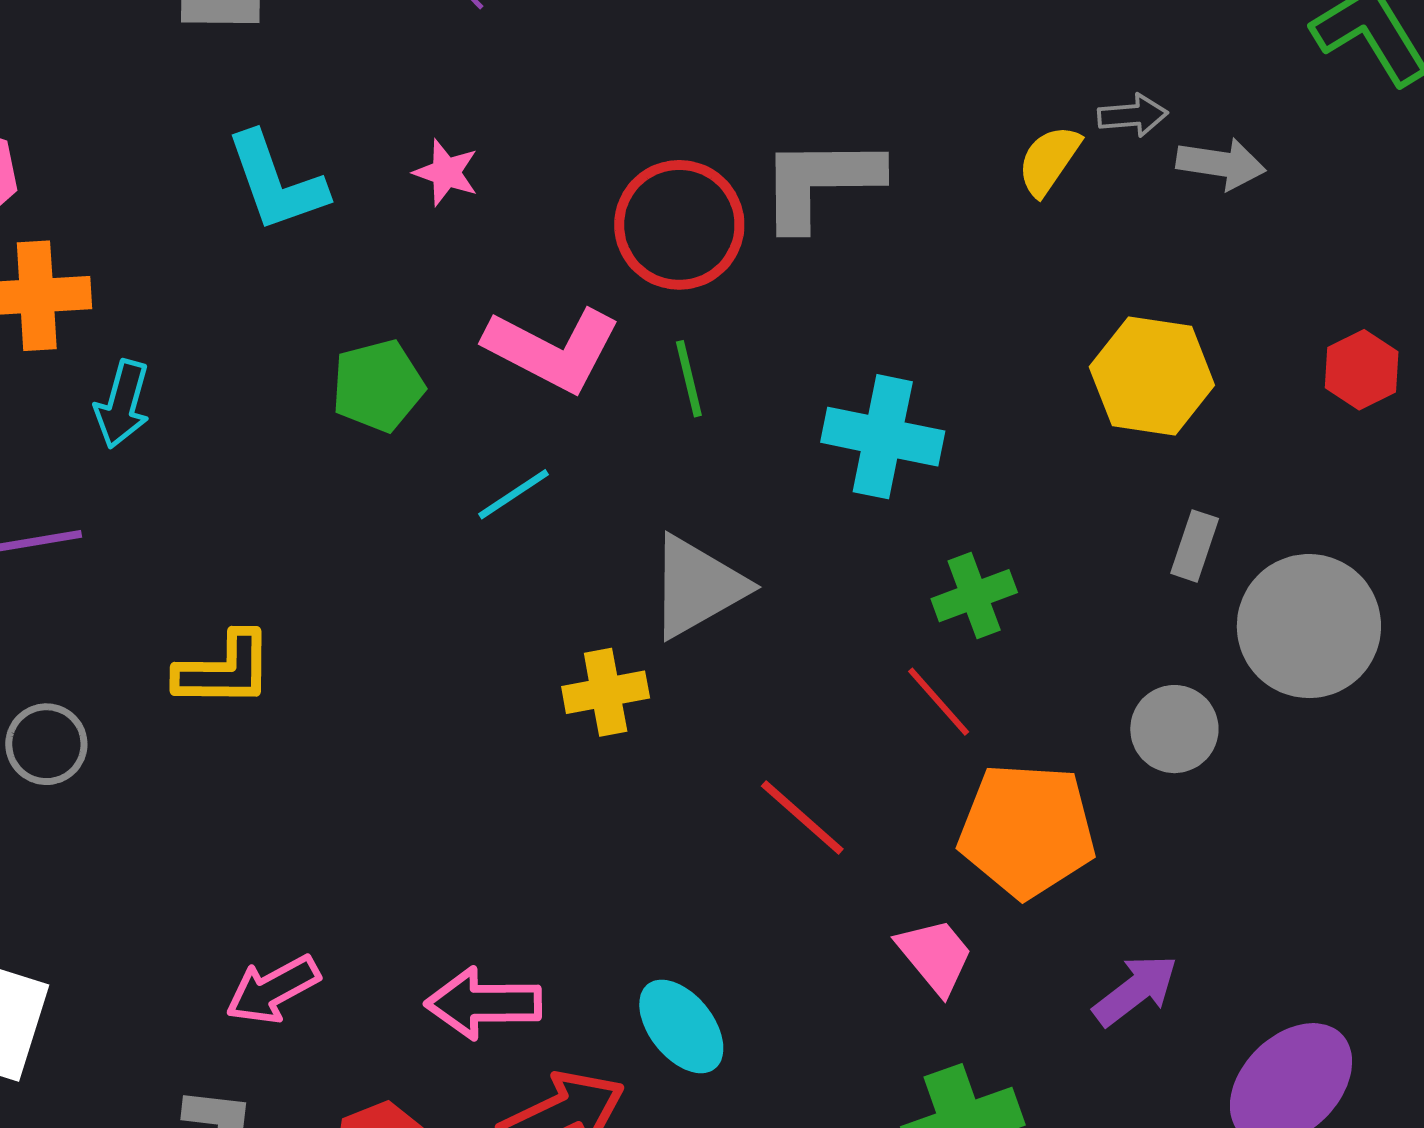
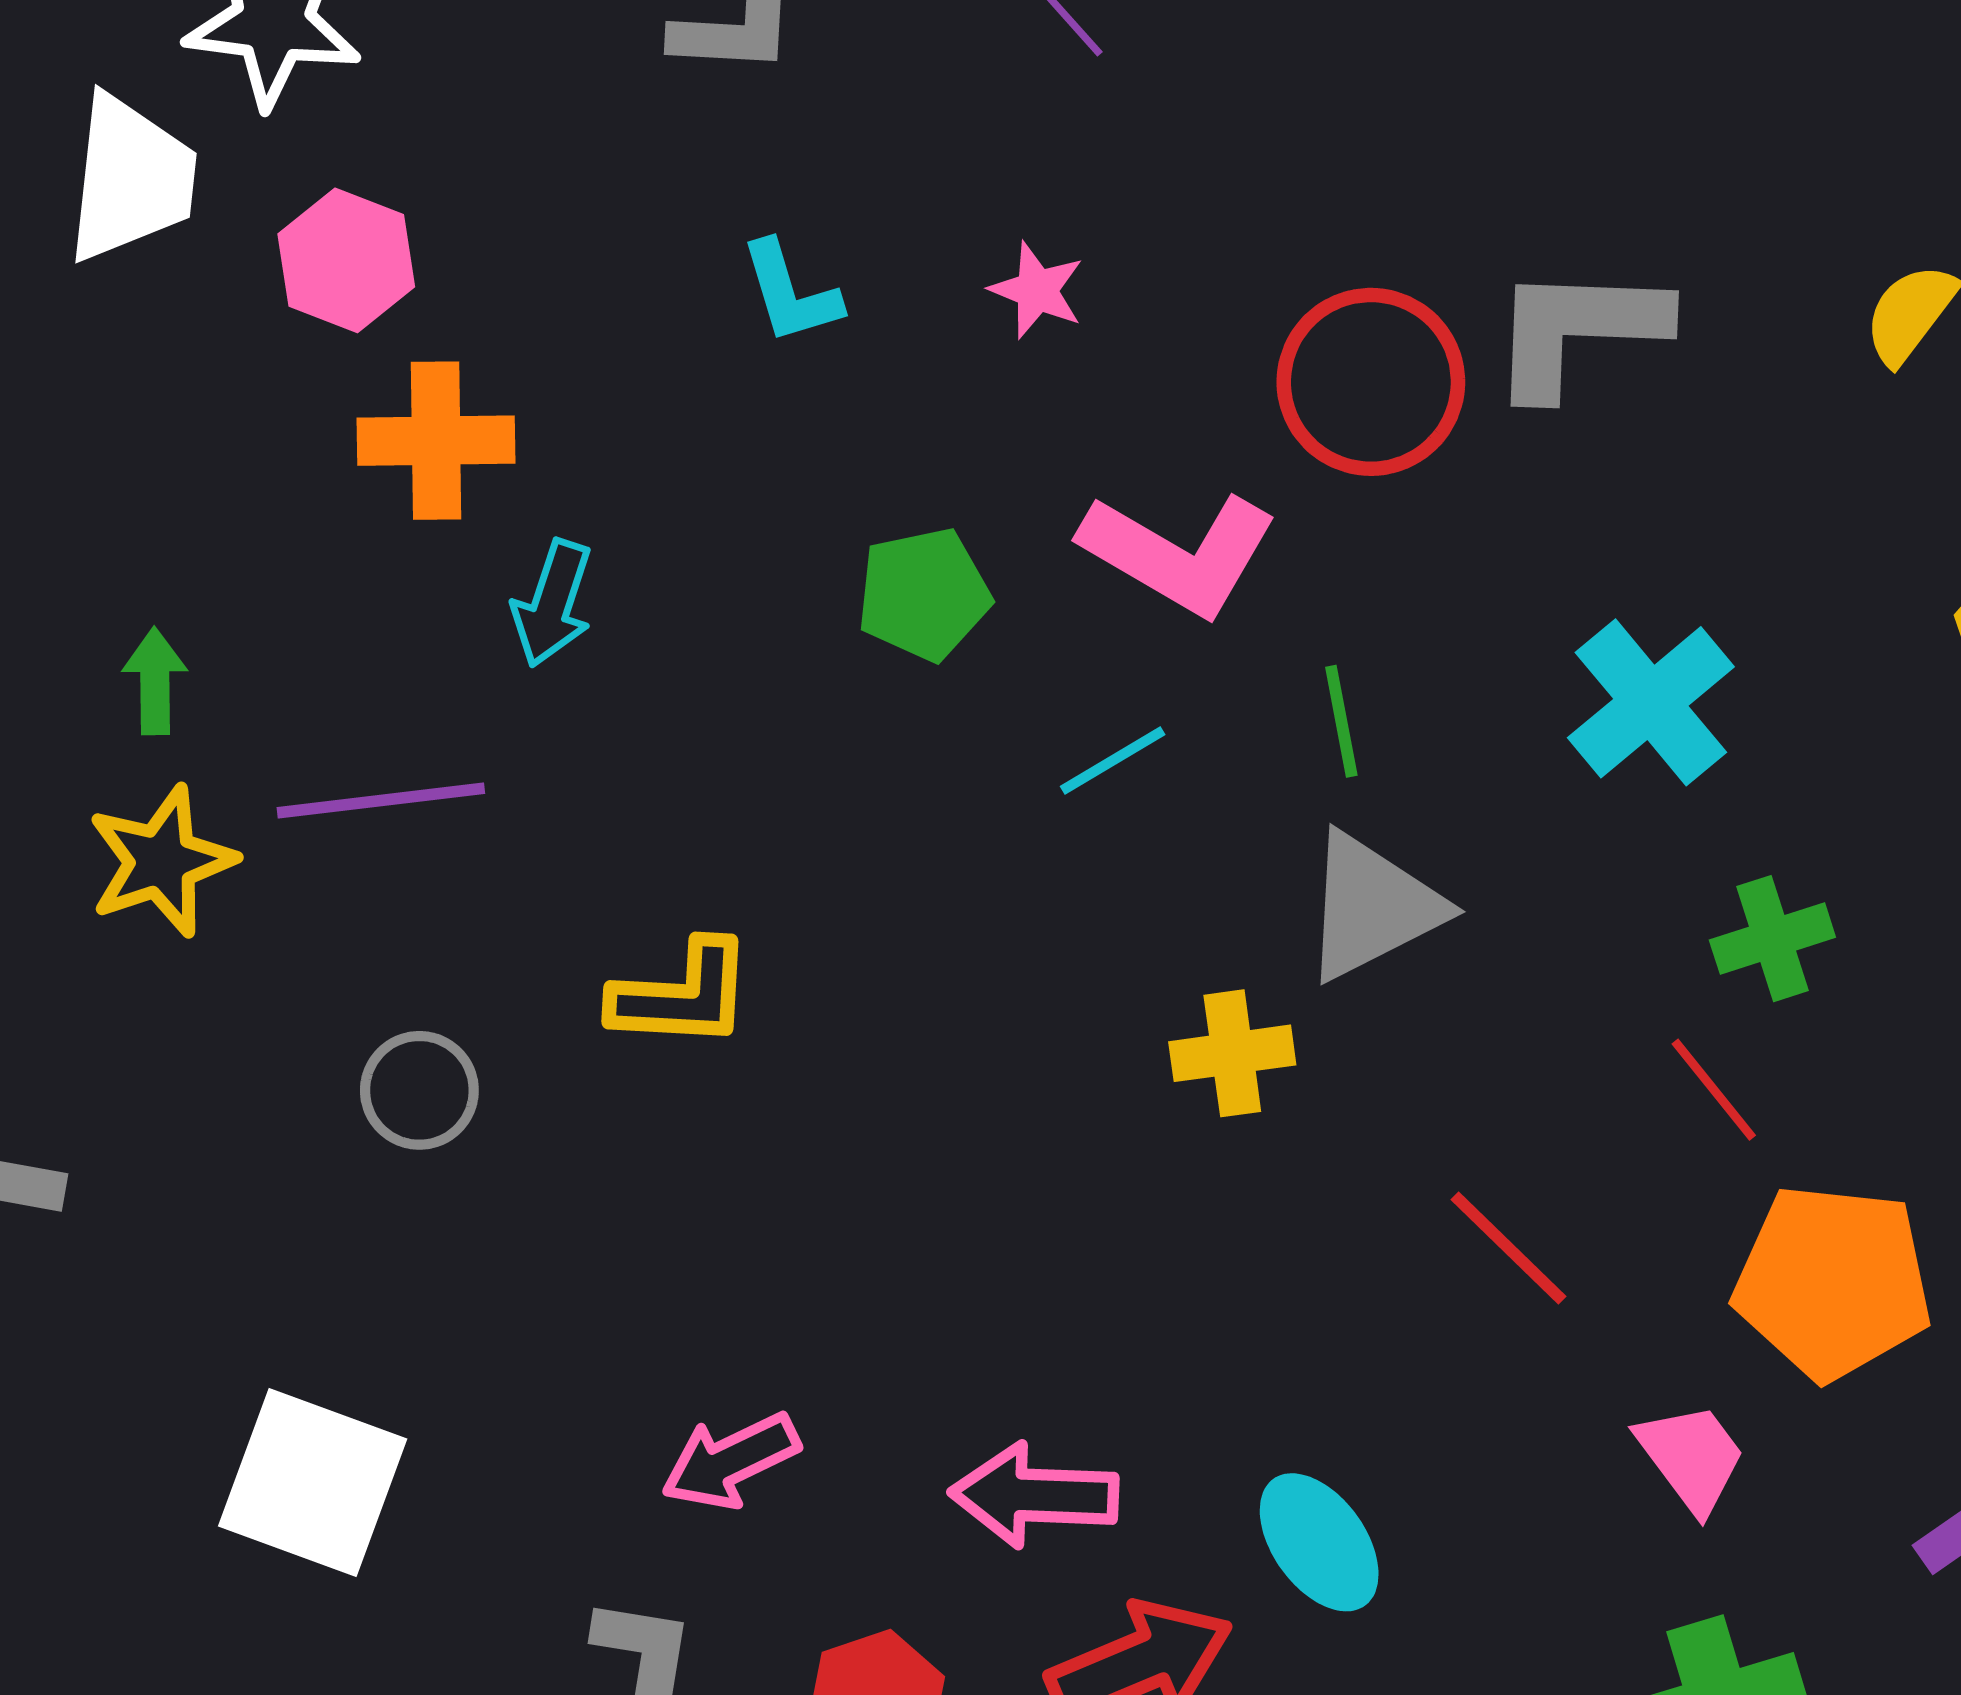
cyan L-shape: (276, 182) -> (790, 293), size x0.7
green line: (689, 379) -> (1341, 721), moved
cyan cross: (883, 437) -> (1651, 702), turned 36

